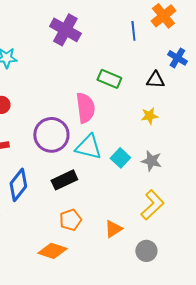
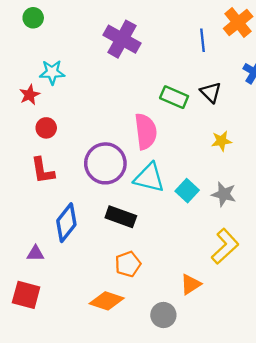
black triangle: (155, 80) -> (211, 92), moved, turned 42
black rectangle: (64, 180) -> (121, 217), turned 45
orange triangle: (113, 229) -> (191, 284), moved
gray circle: (146, 251) -> (163, 315), moved

